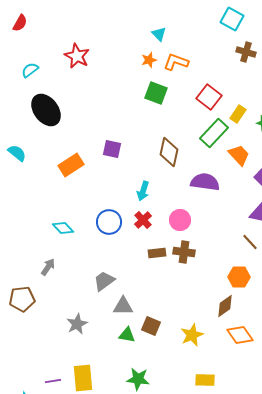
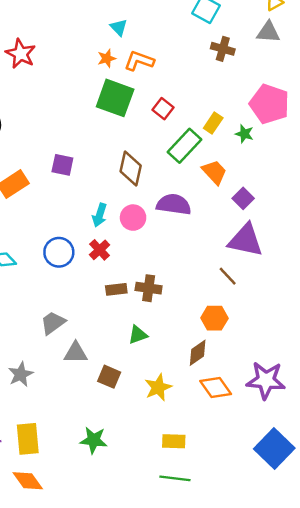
green square: (156, 93) -> (115, 98), size x1.4
red square: (209, 97) -> (163, 109), moved, size x0.7
pink circle: (180, 220) -> (133, 218), moved
green triangle: (127, 335) -> (138, 335), moved, turned -30

